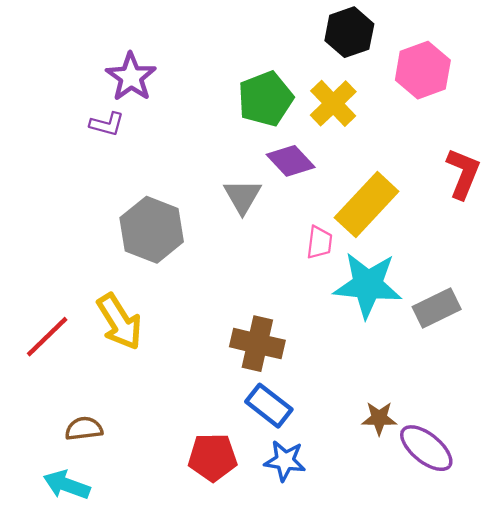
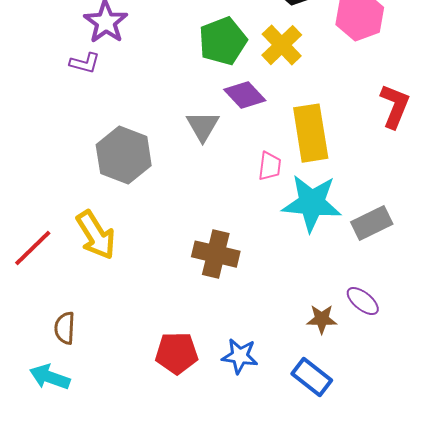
yellow rectangle: (367, 205) -> (311, 133), turned -52
blue rectangle: (269, 406) -> (312, 377), moved
brown semicircle: (84, 429) -> (65, 328), turned -80
purple ellipse: (426, 448) -> (363, 301), moved, size x0.7

